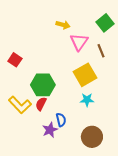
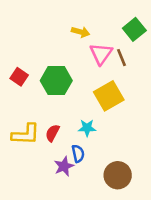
brown line: (101, 51) -> (122, 58), moved
green hexagon: (43, 85) -> (56, 81), moved
cyan star: (87, 100) -> (87, 128), moved
yellow L-shape: (20, 105) -> (26, 134), turned -45

